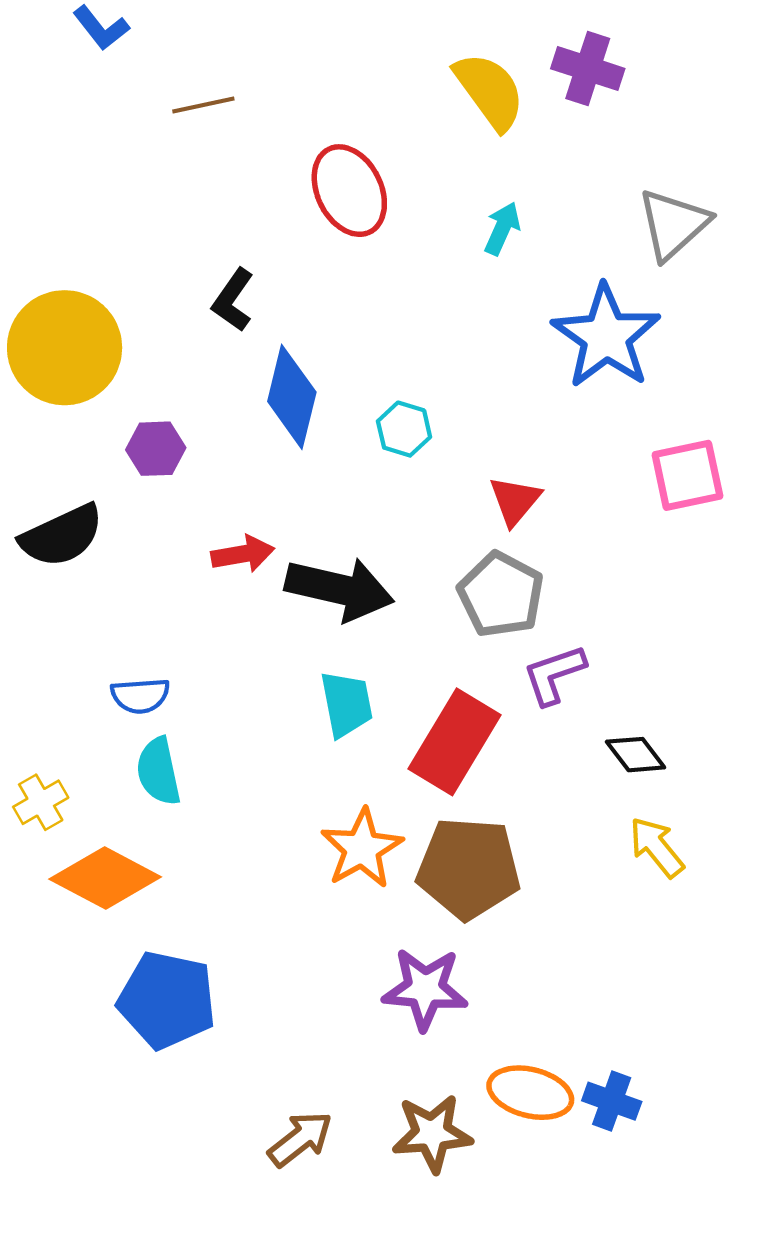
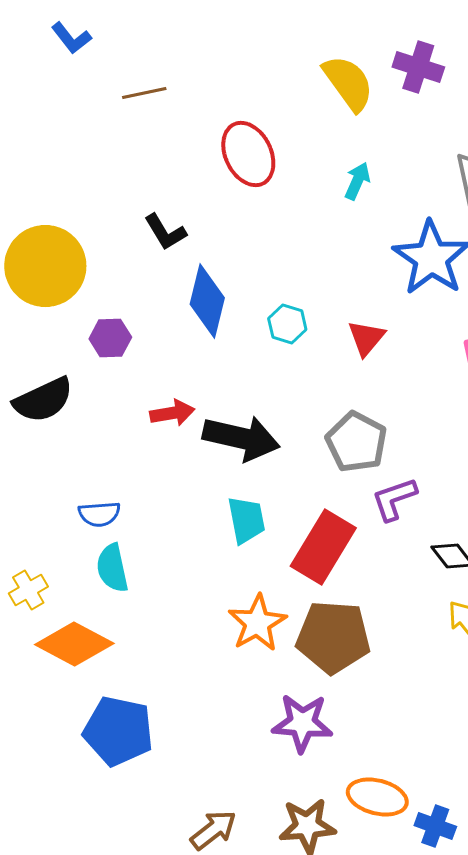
black L-shape: (233, 300) -> (165, 232), turned -66
red triangle: (515, 501) -> (366, 338), moved
blue cross: (612, 1101) -> (435, 826), moved

